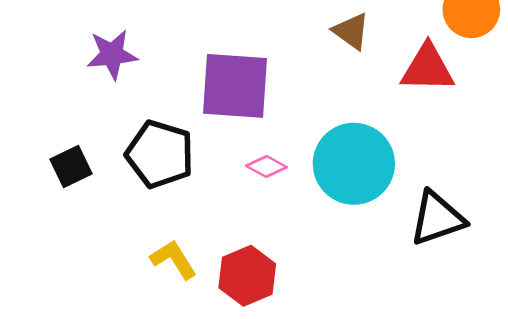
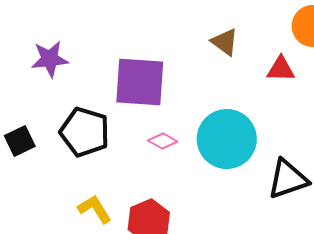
red triangle: (428, 68) -> (281, 69), size x0.7

